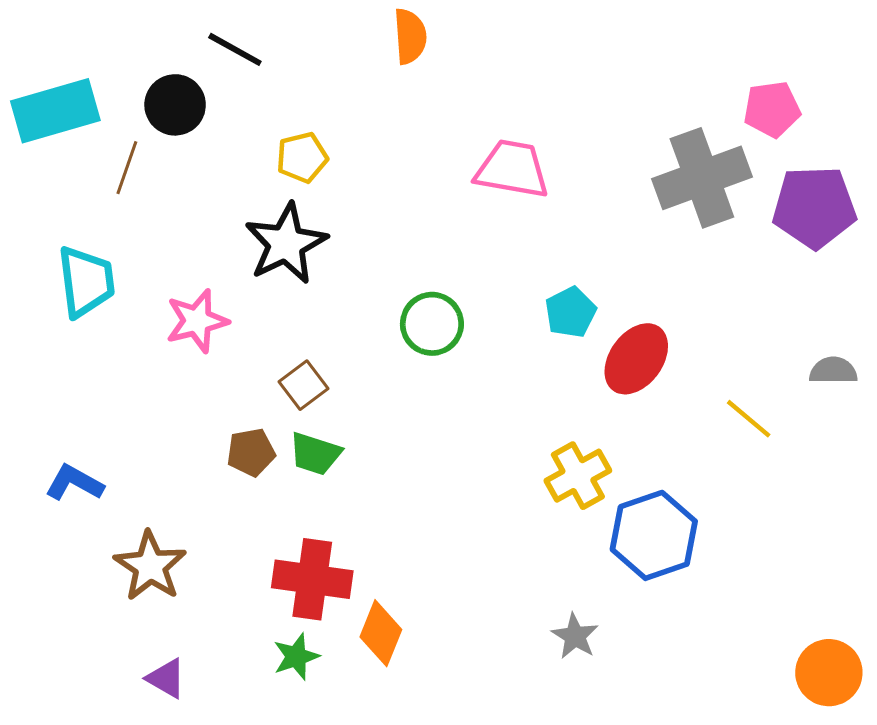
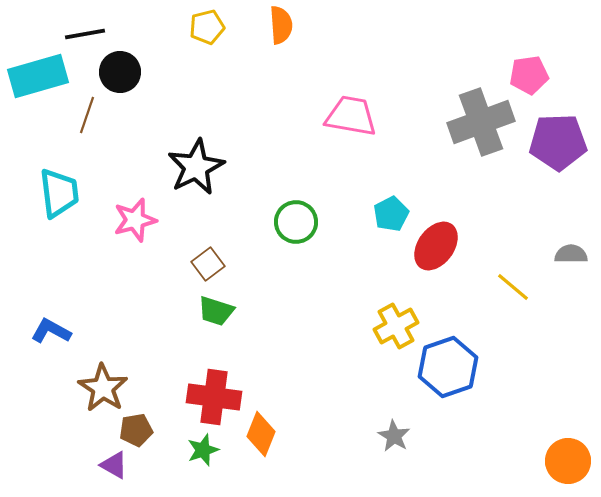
black line: (235, 49) -> (85, 34), moved, turned -39
yellow pentagon: (302, 157) -> (207, 27), moved
brown pentagon: (251, 452) -> (136, 430), moved

